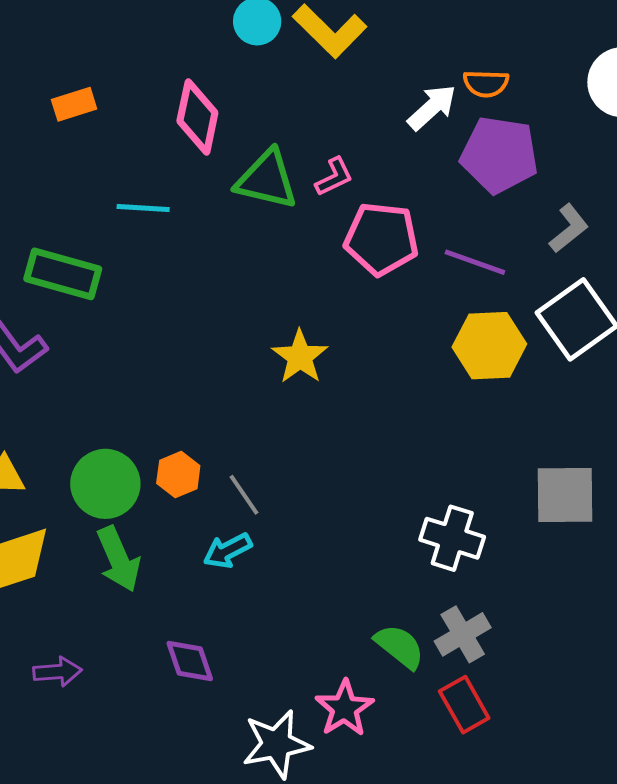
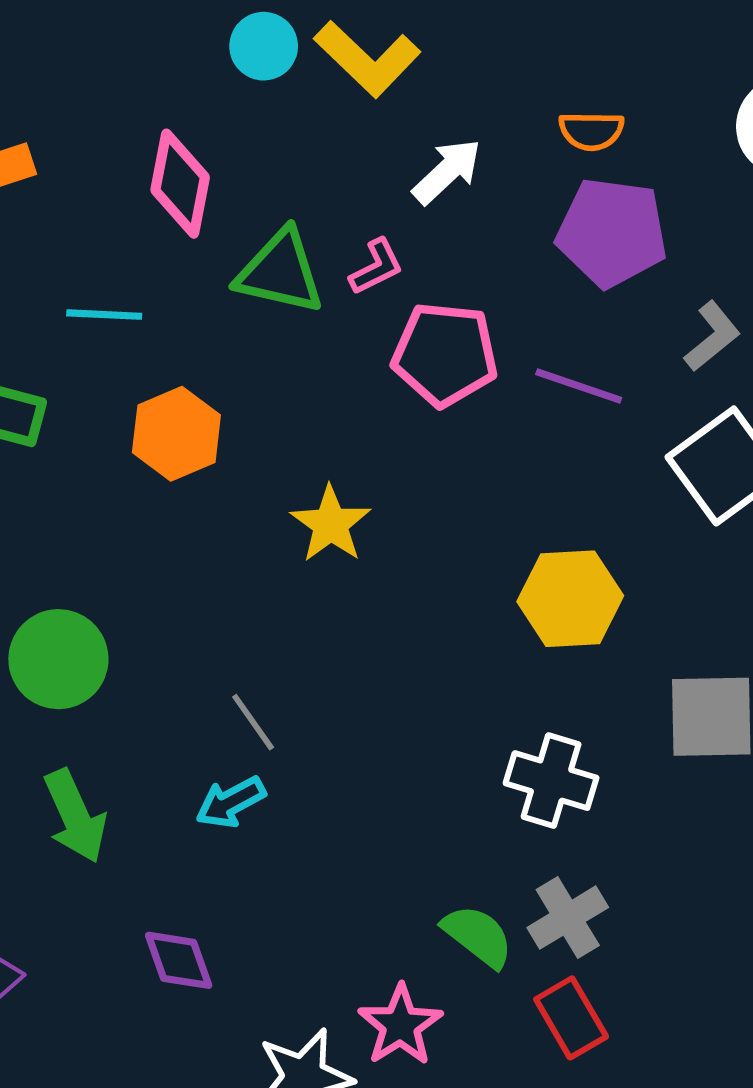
white arrow: (432, 107) -> (447, 171), moved
yellow hexagon: (489, 346) -> (570, 599), moved
orange hexagon: (178, 475) -> (176, 434), moved, size x1.4
green circle: (105, 484) -> (58, 659), moved

